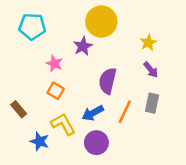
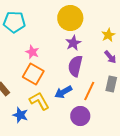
purple star: (83, 46) -> (73, 43), moved
orange square: (56, 91) -> (33, 74), size x1.5
purple circle: (96, 143) -> (80, 116), moved

